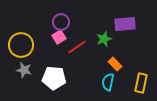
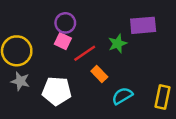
pink square: (59, 37) -> (63, 41), turned -32
orange rectangle: (115, 64) -> (99, 74), moved
cyan semicircle: (108, 82) -> (122, 96), turned 48

